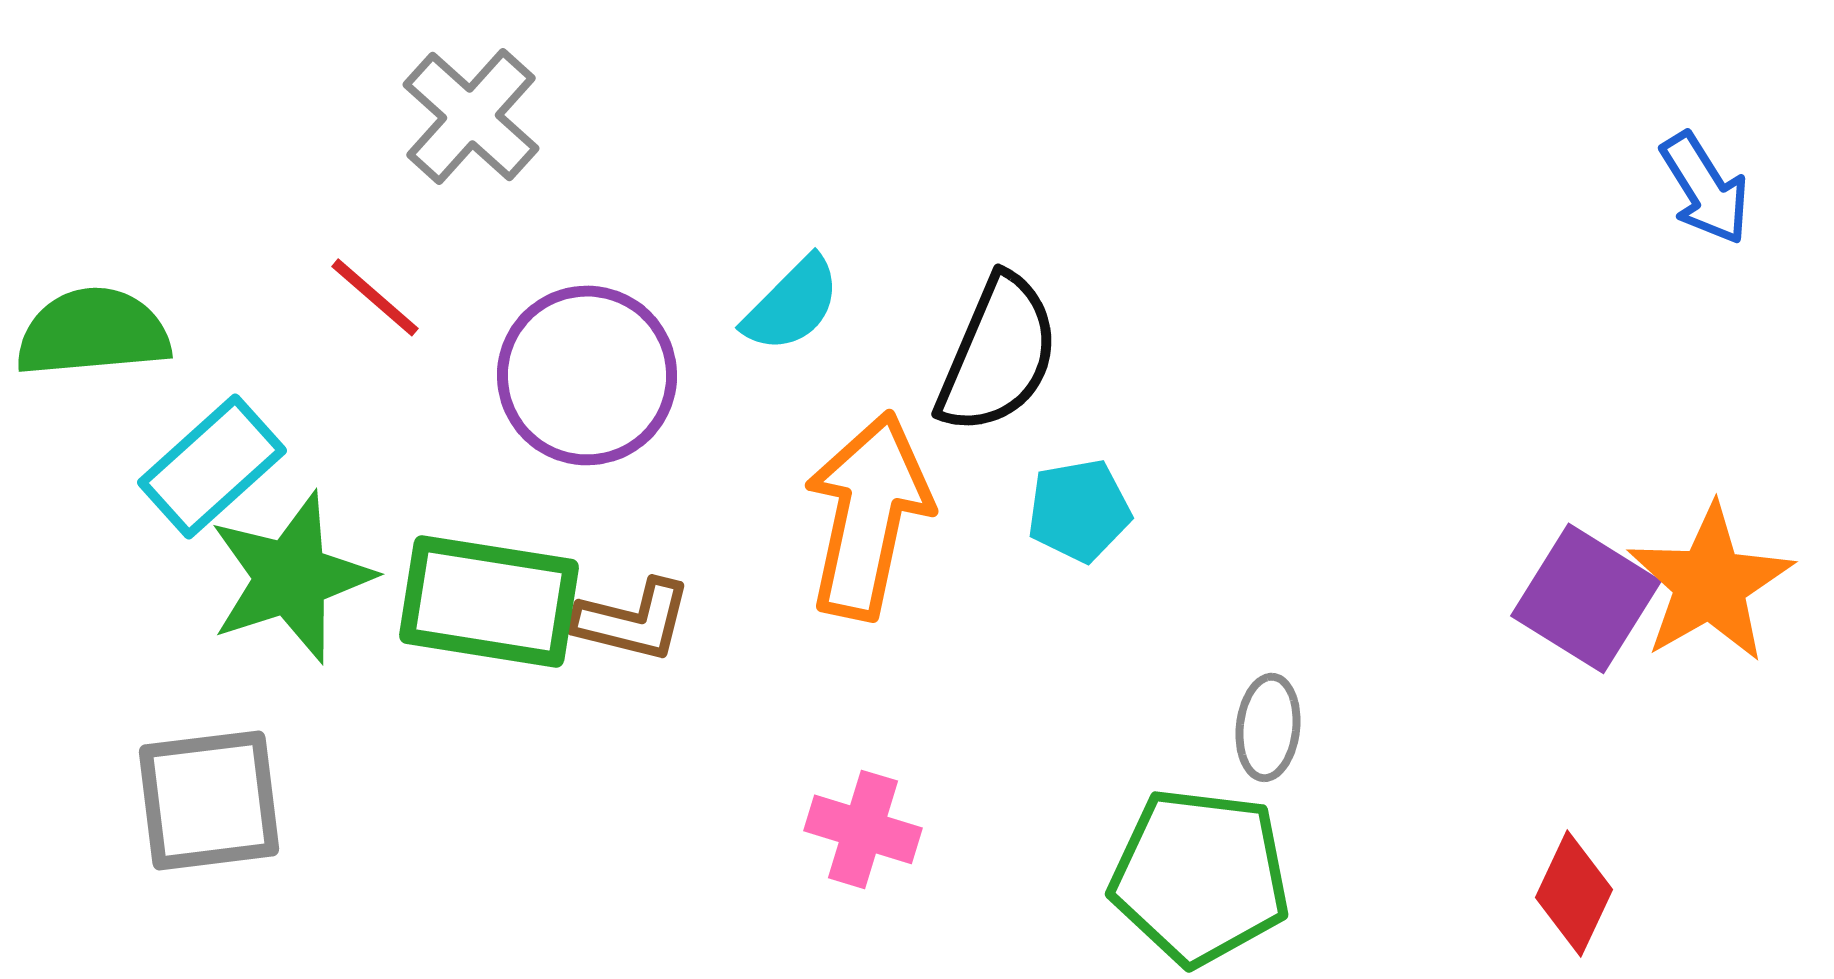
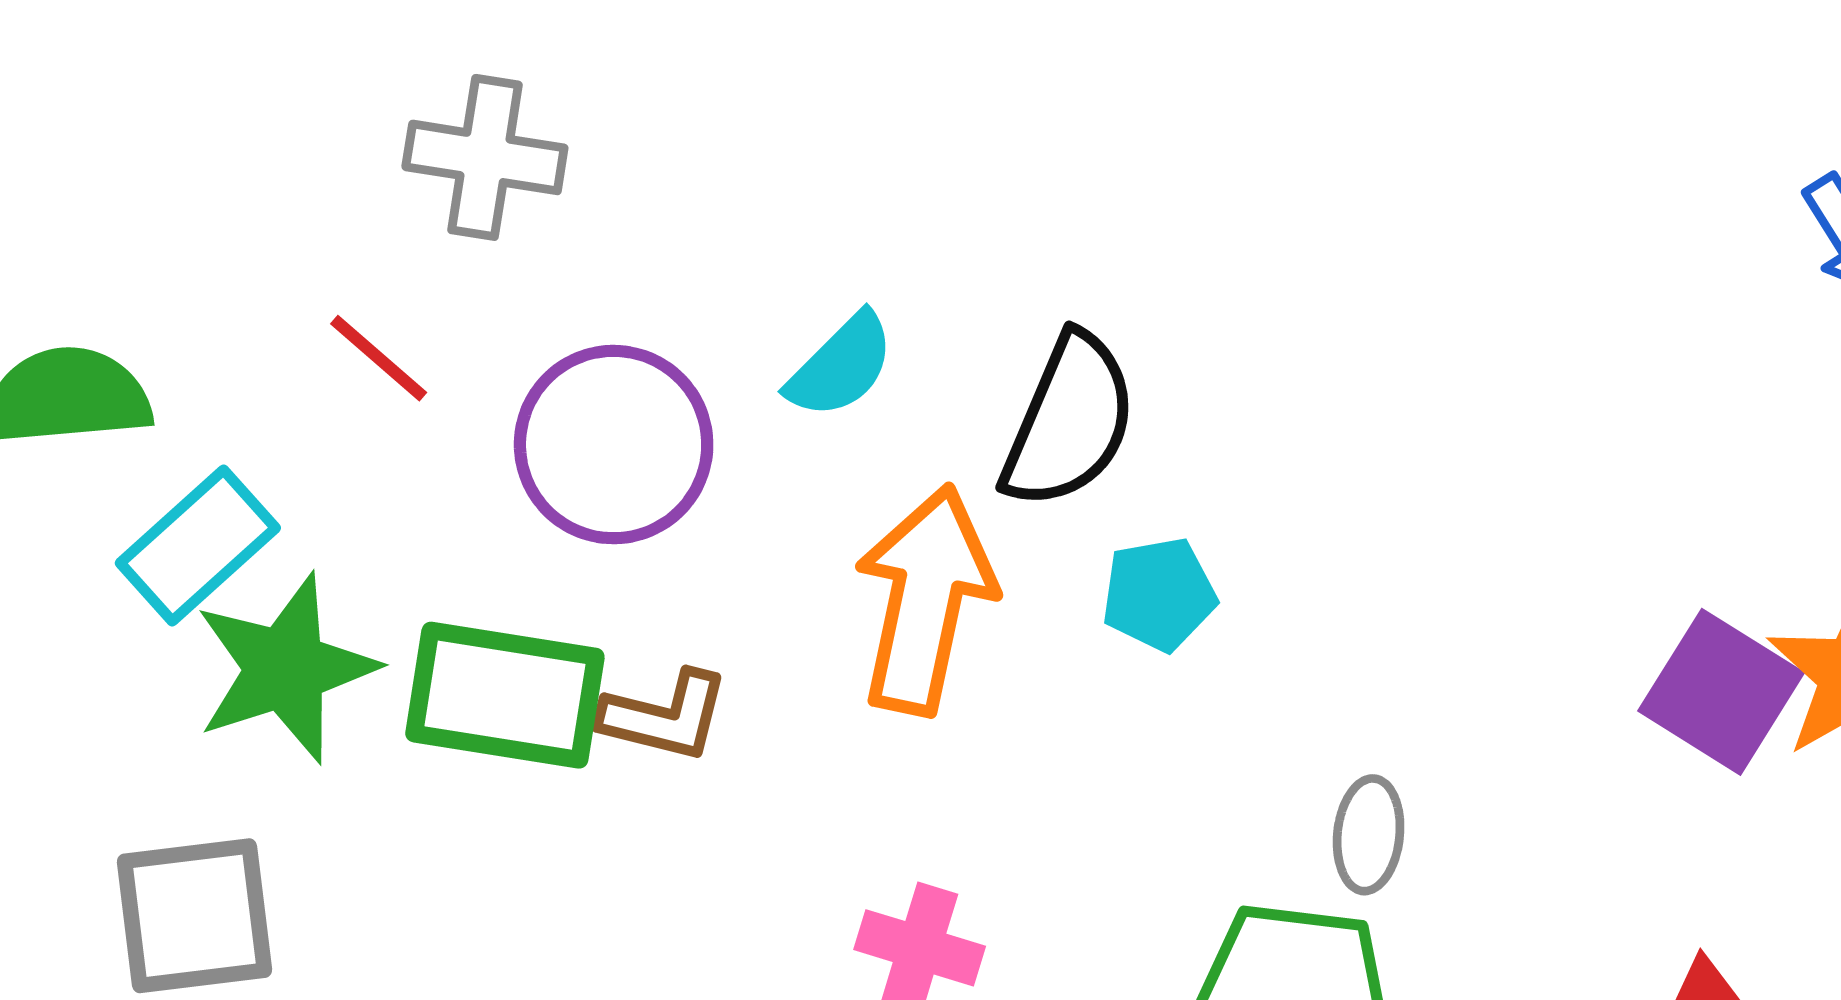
gray cross: (471, 116) -> (485, 157), turned -33

